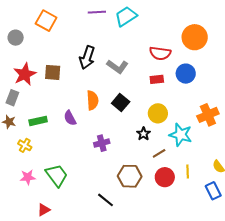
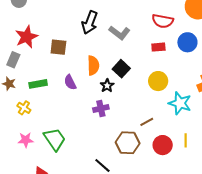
brown square: (53, 72) -> (58, 47), moved
black star: (143, 134) -> (107, 86), moved
brown line: (159, 153) -> (147, 122), moved

